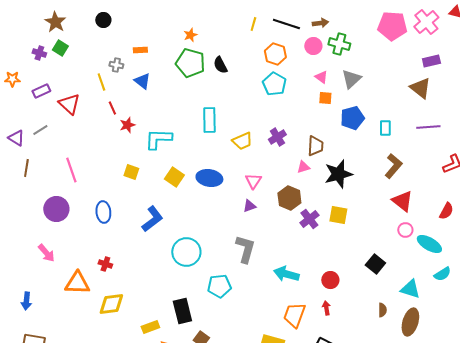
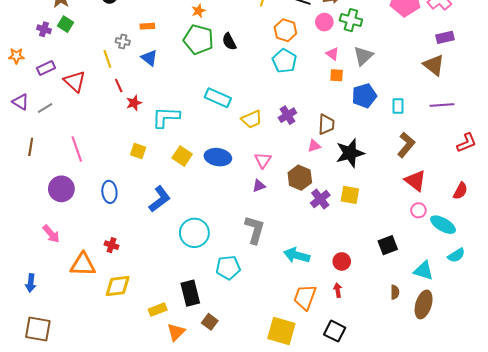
cyan rectangle: (209, 120) -> (218, 98), turned -65
purple triangle: (16, 138) -> (20, 102), moved
black square: (375, 264) -> (388, 245), turned 30

